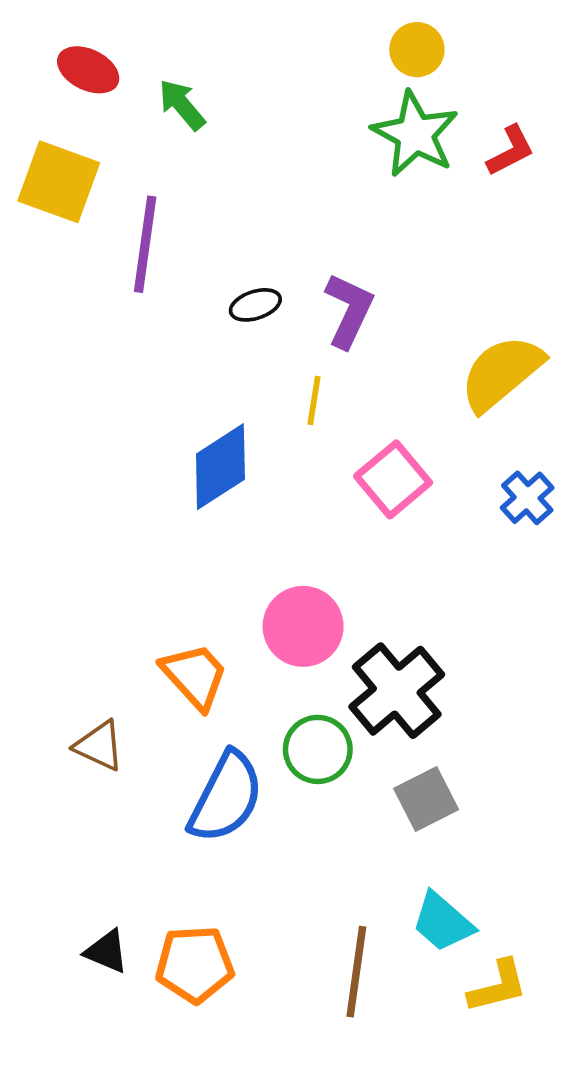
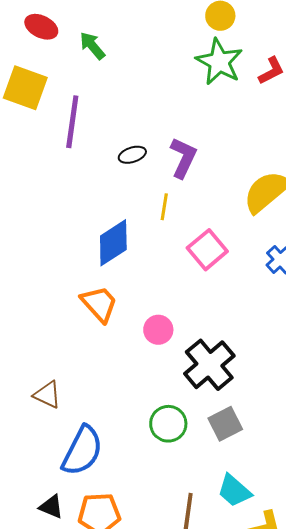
pink circle: (303, 626) -> (158, 330), size x0.7
orange trapezoid: (195, 676) -> (99, 304), moved
green circle: (318, 749) -> (168, 424), moved
blue semicircle: (226, 797) -> (82, 451), moved

